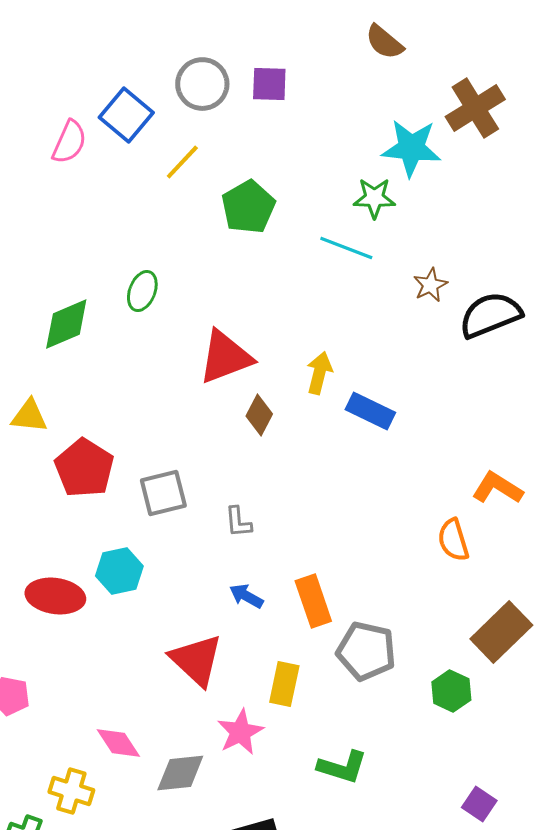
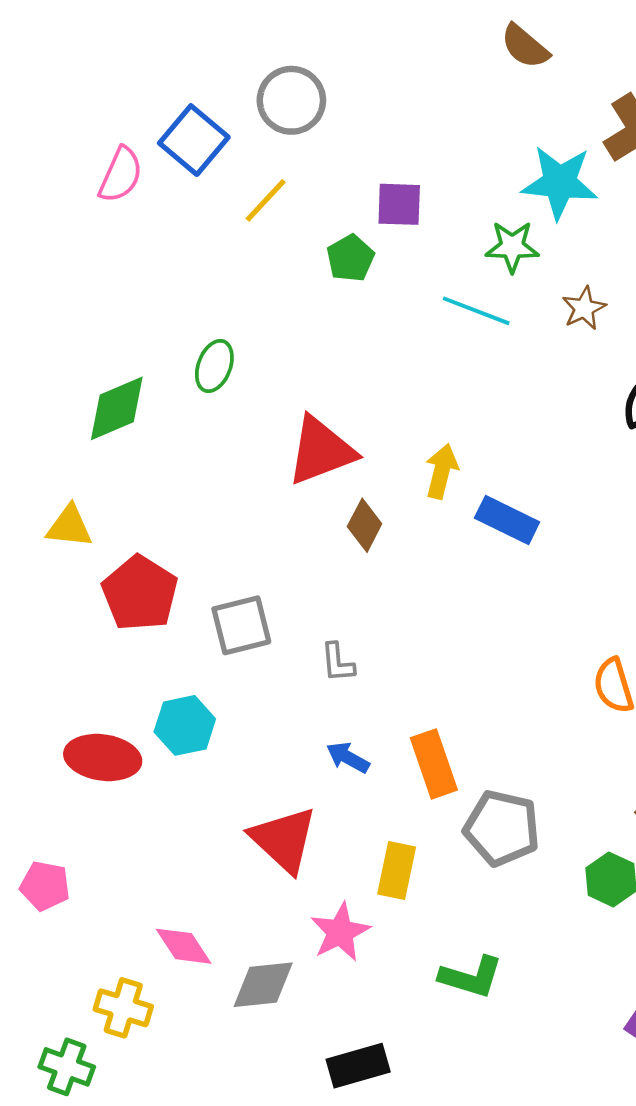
purple square: (269, 84) -> (399, 204), moved
green pentagon: (248, 207) -> (350, 258), size x0.7
brown star: (430, 285) -> (584, 308), moved

